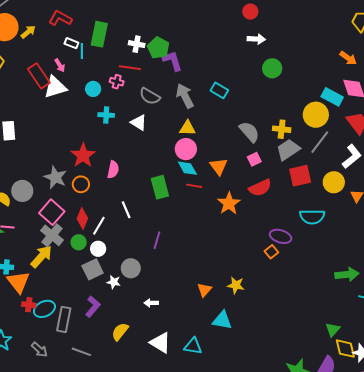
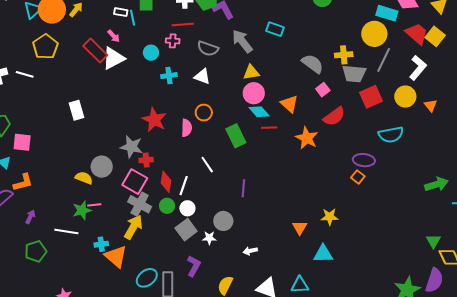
gray trapezoid: (288, 150) -> (354, 74), turned -130
orange circle: (81, 184) -> (204, 113), moved
red cross: (29, 305) -> (146, 160), moved

